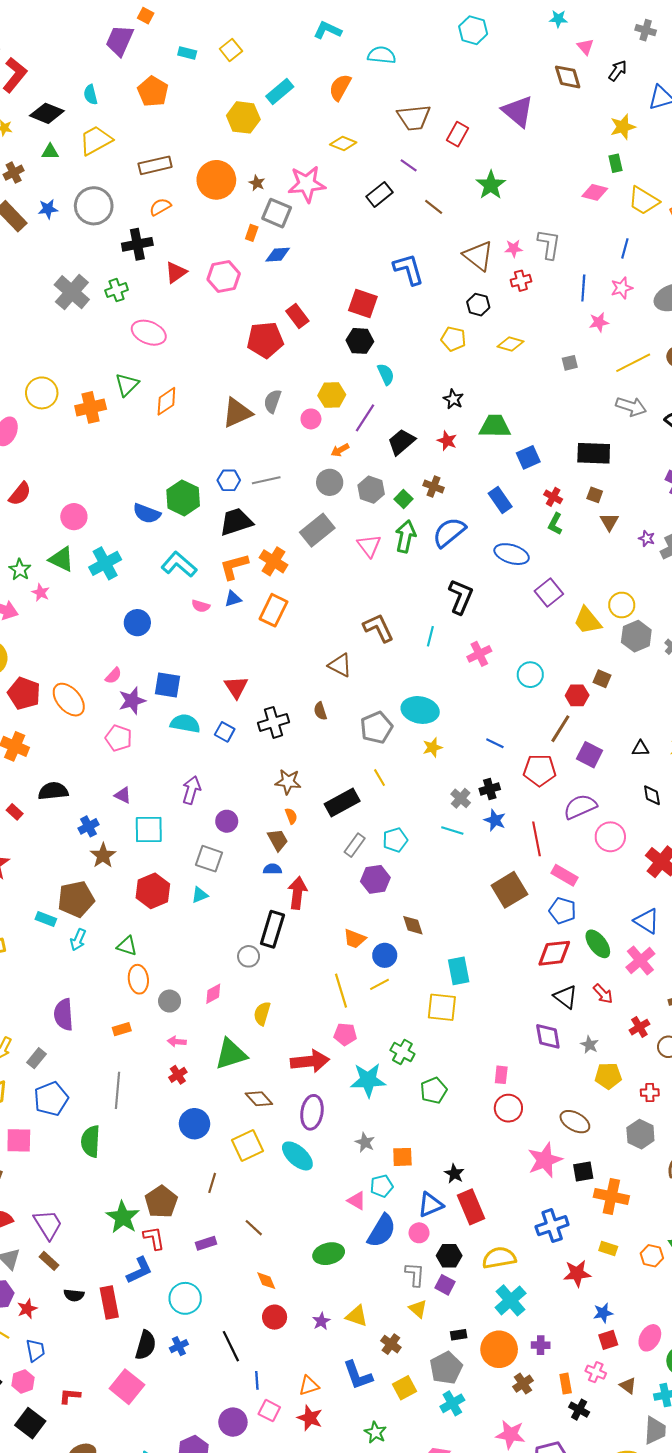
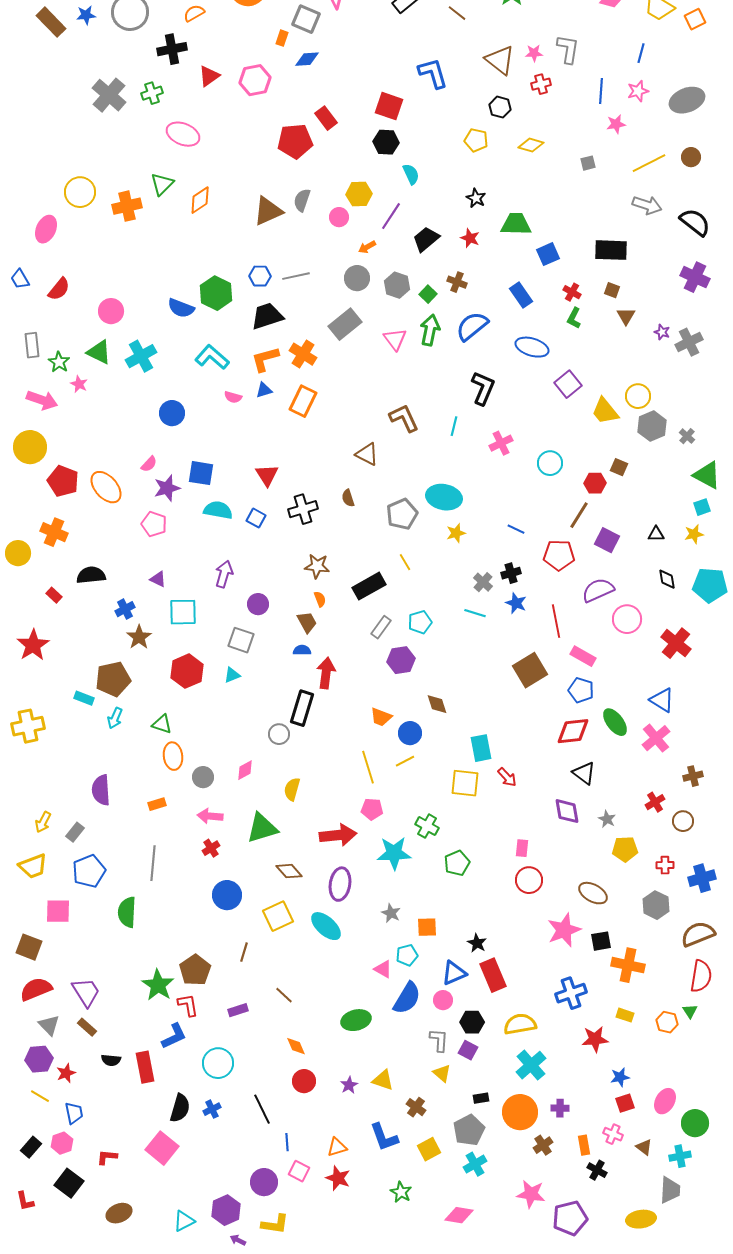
red arrow: (603, 994) -> (507, 777), moved
pink arrow: (177, 1042) -> (210, 816), size x1.4

